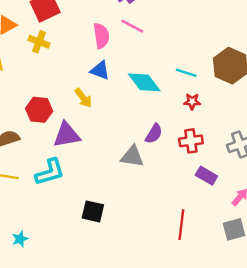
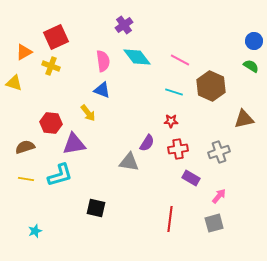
pink line: (132, 26) -> (180, 60), moved
cyan diamond: (144, 82) -> (137, 57), moved
red star: (192, 101) -> (171, 121), moved

